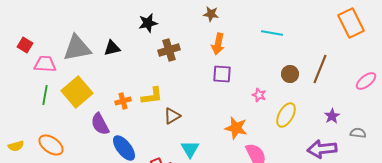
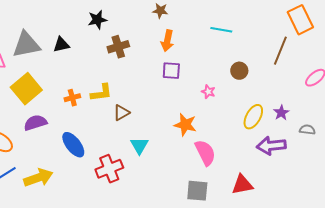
brown line: (320, 69) -> (280, 51), moved
yellow ellipse: (286, 115) -> (253, 117), moved
purple semicircle: (100, 124) -> (35, 123), moved, turned 100

